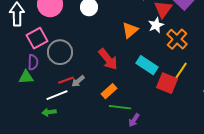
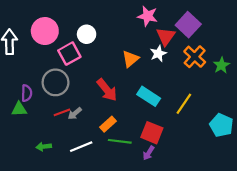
pink square: (37, 38) -> (69, 54), moved
orange cross: (177, 39) -> (195, 57), moved
red square: (167, 83) -> (152, 133), moved
white line: (57, 95) -> (81, 147), moved
purple arrow: (134, 120) -> (149, 153), moved

